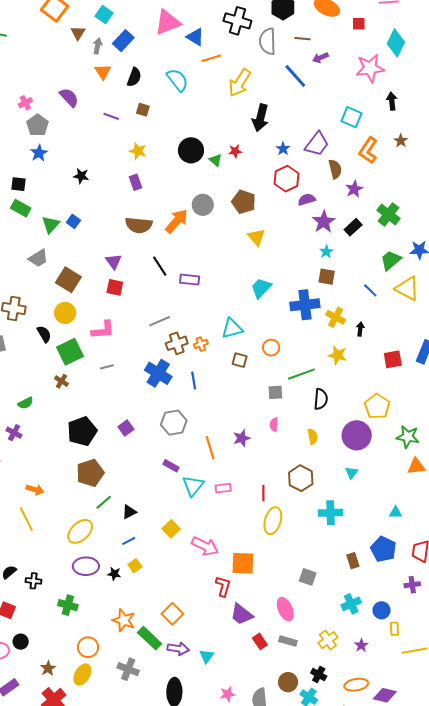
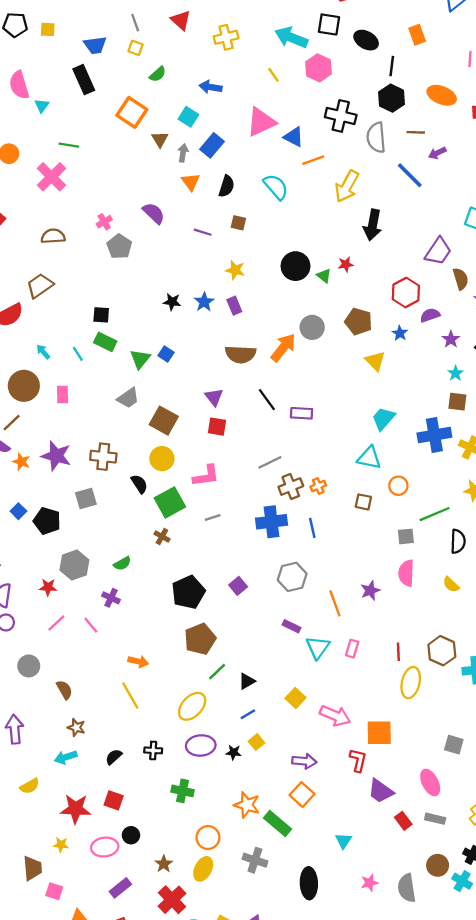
blue star: (283, 149) -> (400, 333), moved
blue star: (39, 153) -> (204, 302), moved
purple star: (324, 222) -> (451, 339), size x0.7
cyan triangle: (232, 329) -> (369, 458), moved, turned 30
blue cross: (158, 373) -> (272, 522), turned -36
pink semicircle: (274, 425) -> (406, 573), size x1.6
yellow semicircle: (313, 437) -> (451, 584), turned 147
brown hexagon: (301, 478) -> (442, 651), moved
pink rectangle: (223, 488) -> (352, 649), turned -63
black cross: (34, 581) -> (153, 750), moved
purple arrow: (178, 649) -> (304, 761), moved

